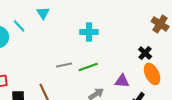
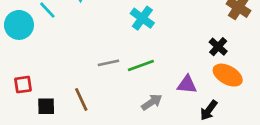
cyan cross: (89, 32) -> (142, 18), turned 36
orange ellipse: (152, 74) -> (228, 75), turned -35

